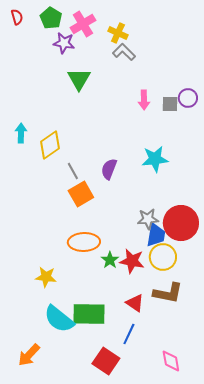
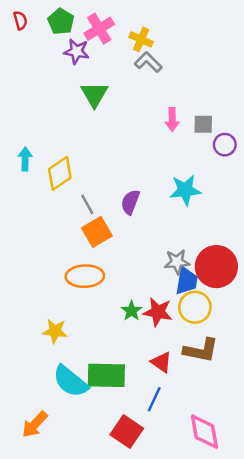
purple circle: (188, 98) -> (225, 145), moved
orange ellipse: (84, 242) -> (85, 276), moved
pink diamond: (171, 361) -> (204, 432), size x1.4

